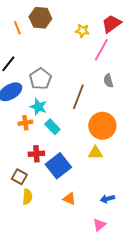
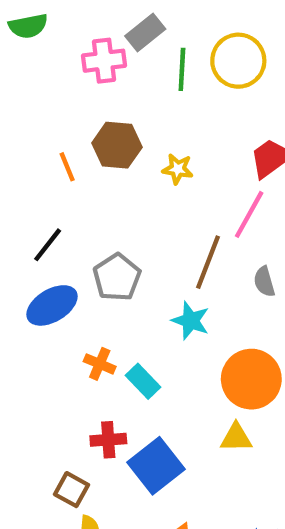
yellow star: (82, 31) -> (178, 169), moved
brown line: (78, 97) -> (208, 262), moved
cyan star: (38, 107) -> (191, 321), moved
orange cross: (25, 123) -> (100, 364), moved, turned 32

